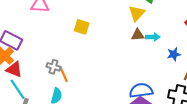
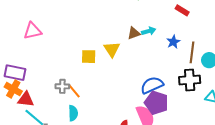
yellow triangle: (137, 13) -> (112, 49), moved
yellow square: (82, 27) -> (89, 57), moved

